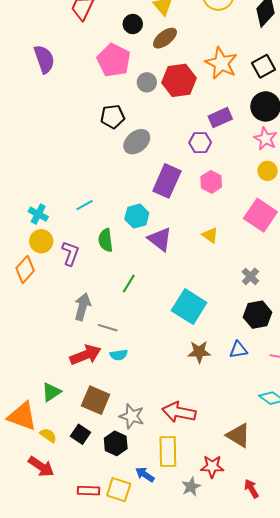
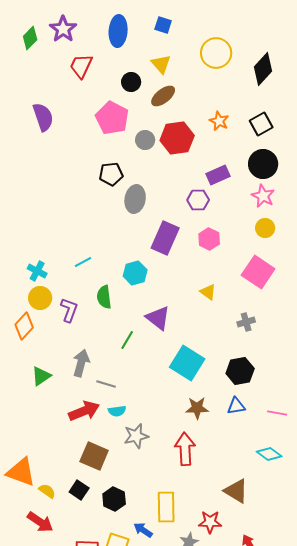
orange star: (221, 63) -> (219, 121), size x0.6
gray ellipse: (137, 142) -> (135, 199), turned -40
purple triangle: (160, 239) -> (158, 318), moved
gray cross: (250, 276) -> (246, 322), moved, turned 30
black hexagon: (257, 315) -> (240, 371), moved
green triangle: (51, 392) -> (41, 376), moved
red arrow: (179, 412) -> (185, 449), moved, turned 76
gray star: (132, 416) -> (136, 436), moved, turned -30

